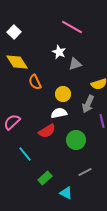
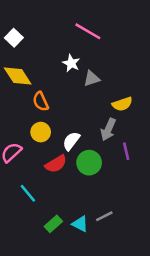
yellow circle: (63, 94) -> (41, 132), moved
white semicircle: (59, 113) -> (71, 141), turned -42
green circle: (76, 140) -> (89, 163), moved
cyan triangle: (66, 193) -> (80, 224), moved

